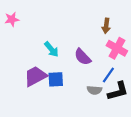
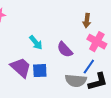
purple trapezoid: (35, 76) -> (21, 68), turned 70
gray semicircle: (94, 90) -> (76, 81), size x1.5

